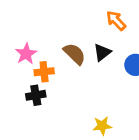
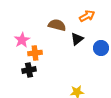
orange arrow: (116, 21) -> (87, 16), turned 105
brown semicircle: (75, 54) -> (57, 25), moved, turned -30

